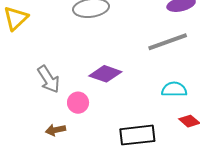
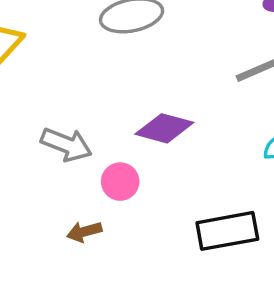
gray arrow: (49, 79) -> (66, 145), turned -32

